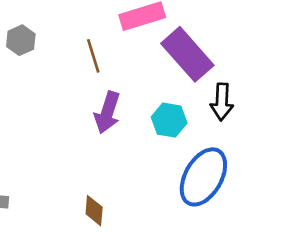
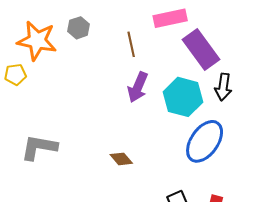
cyan hexagon: (169, 120) -> (183, 97), size x1.5
brown diamond: (94, 211) -> (121, 159), turned -50

